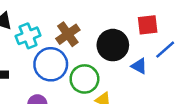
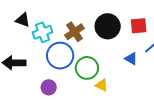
black circle: (113, 45) -> (108, 26), moved

